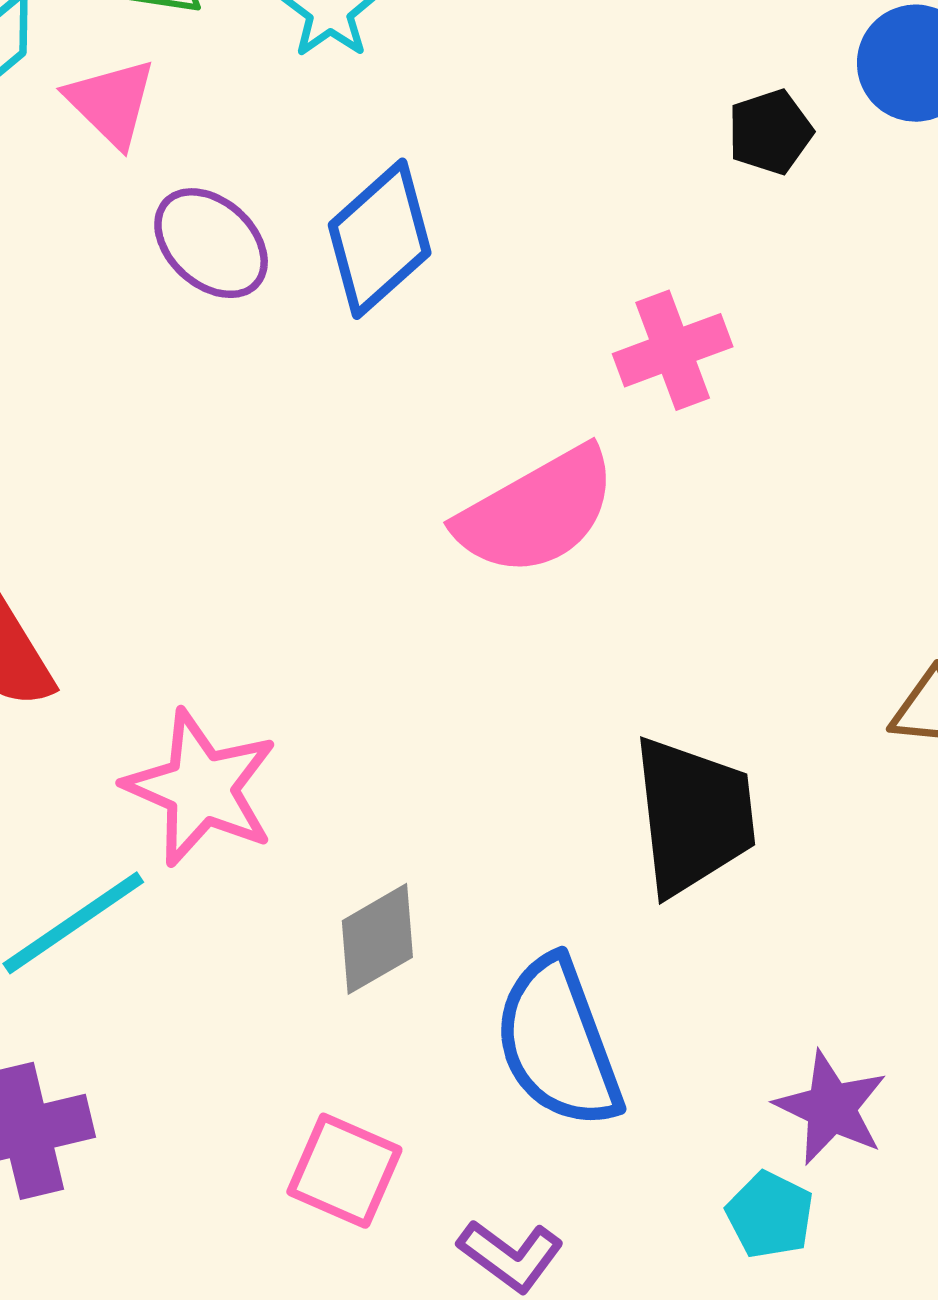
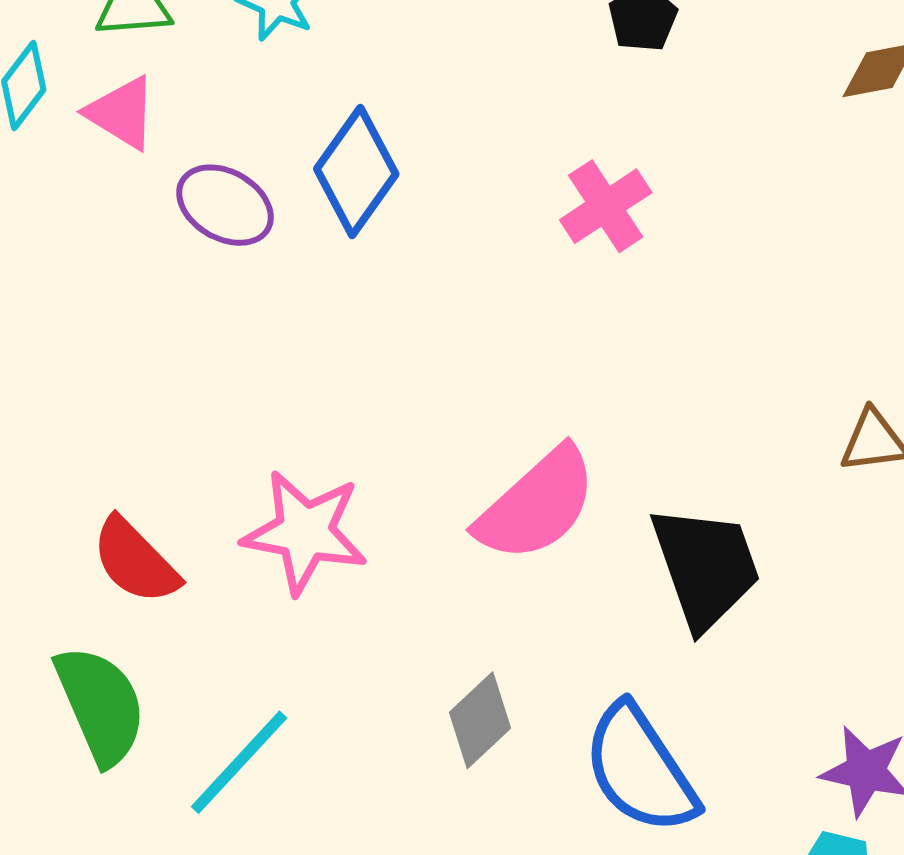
pink semicircle: (537, 512) -> (537, 505), moved
pink star: (201, 788) -> (305, 532), moved

